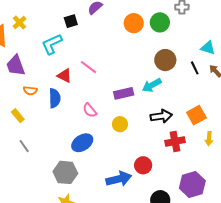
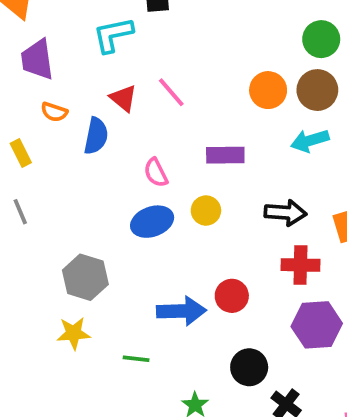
orange circle: (134, 23) -> (268, 90), moved
brown circle: (165, 60) -> (317, 90), moved
cyan arrow: (152, 85) -> (310, 141), moved
blue ellipse: (82, 143) -> (152, 222), moved
purple hexagon: (192, 184) -> (317, 325), moved

